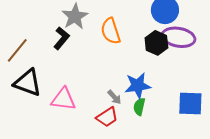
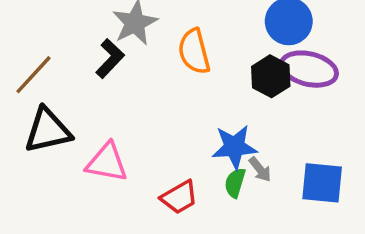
black triangle: (28, 83) -> (48, 130), turned -36
gray arrow: (114, 97) -> (260, 169), moved

